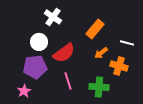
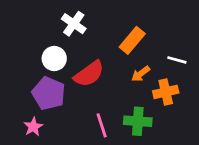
orange cross: (119, 66) -> (166, 92), turned -30
purple pentagon: (35, 67) -> (49, 93), turned 30
pink line: (68, 81) -> (102, 125), moved

